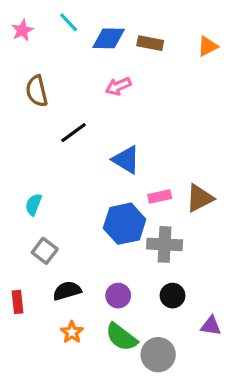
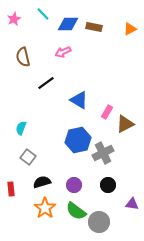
pink arrow: (118, 86) -> (63, 52), moved
pink rectangle: (160, 196) -> (107, 112), moved, turned -48
gray cross: (165, 244) -> (103, 153), turned -30
orange star: (72, 332) -> (45, 208), size x1.5

